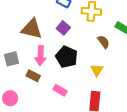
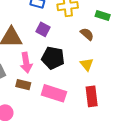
pink rectangle: (60, 90) -> (54, 93), size x1.6

